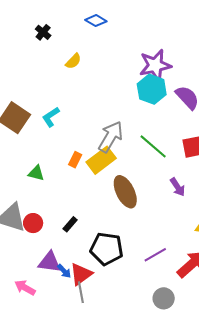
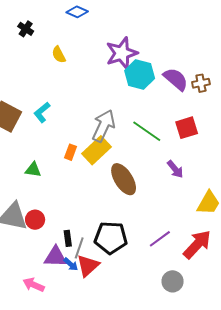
yellow semicircle: (73, 61) -> (59, 55), turned 114
purple star: (155, 65) -> (122, 53), moved
black rectangle: (70, 224) -> (68, 238), moved, turned -42
gray line: (81, 292) -> (79, 248), moved, turned 35

